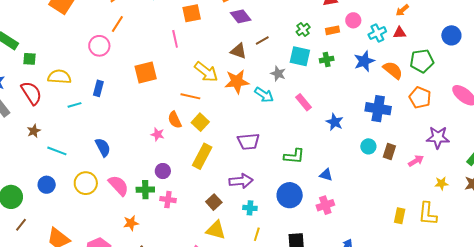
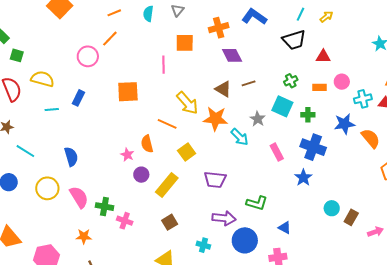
blue cross: (378, 109) -> (313, 147), moved
yellow square: (200, 122) -> (187, 152), moved
purple circle: (163, 171) -> (141, 175), moved
purple arrow: (241, 181) -> (224, 218), moved
brown square: (214, 202) -> (170, 222), moved

